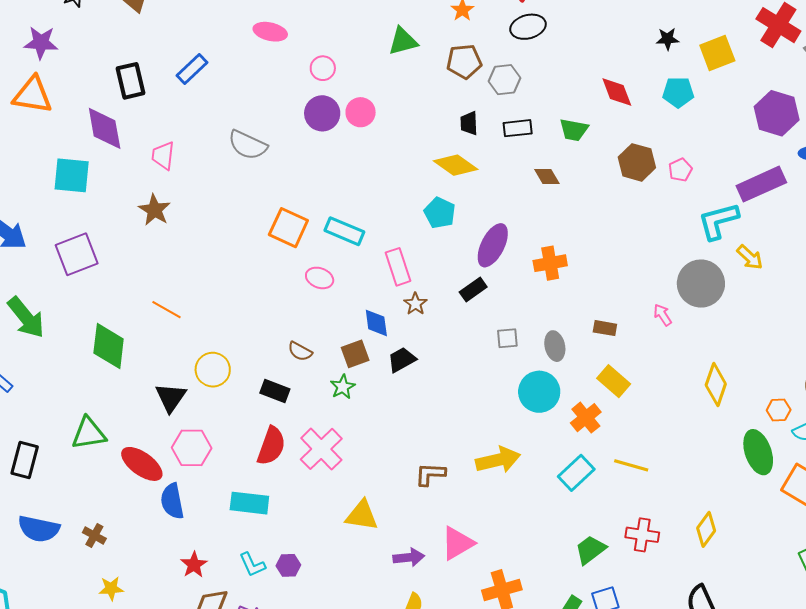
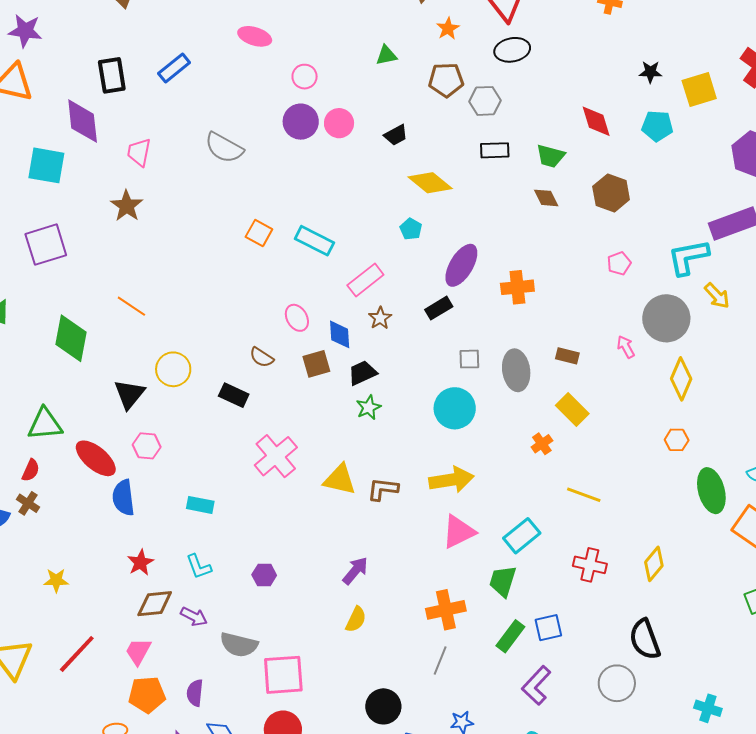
green triangle: (403, 41) -> (386, 55), size x0.7
black trapezoid: (469, 123) -> (396, 135), moved, turned -120
pink pentagon: (680, 170) -> (619, 263), moved
brown diamond: (547, 176) -> (546, 198), moved
cyan pentagon: (440, 213) -> (411, 229), size x0.7
orange square: (288, 228) -> (259, 233), size x0.7
pink rectangle: (398, 267) -> (365, 280), turned 66
pink ellipse: (320, 278) -> (297, 318), moved, turned 36
gray ellipse: (555, 346) -> (516, 370), size x1.4
yellow diamond: (716, 385) -> (681, 379), moved
green star: (343, 387) -> (369, 407), moved
cyan circle: (539, 392) -> (455, 408), moved
orange hexagon: (779, 410) -> (677, 440), moved
orange cross: (586, 418) -> (542, 444), size x0.7
red semicircle: (271, 446) -> (31, 470), moved, size x0.6
pink hexagon: (192, 448) -> (147, 446), size x0.7
cyan rectangle: (576, 473) -> (522, 536), moved
cyan rectangle: (249, 503) -> (200, 505), size x0.7
yellow triangle: (362, 515) -> (340, 480), moved
brown cross: (94, 536) -> (28, 503), moved
pink triangle: (457, 543) -> (459, 532), moved
green trapezoid: (590, 550) -> (503, 581), moved, turned -40
purple arrow: (409, 557) -> (355, 571), turned -48
purple hexagon: (288, 565) -> (264, 575), moved

